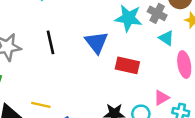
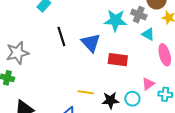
black line: (50, 42) -> (61, 36), moved
yellow line: (41, 105) -> (86, 92), moved

